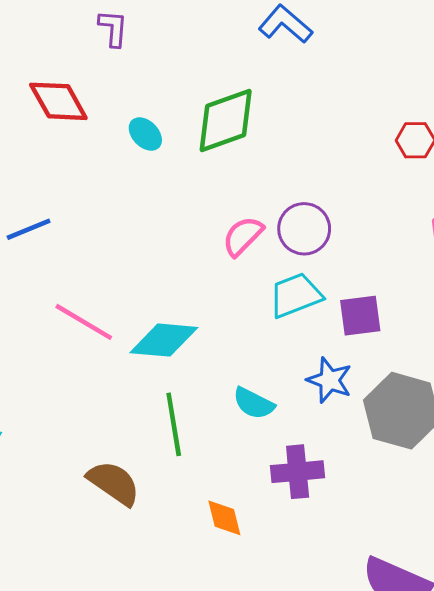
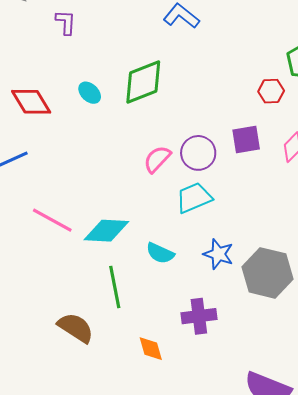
red diamond: (58, 101) -> (31, 102), moved
purple square: (360, 316) -> (246, 140), moved
cyan semicircle: (254, 403) -> (160, 253), moved

